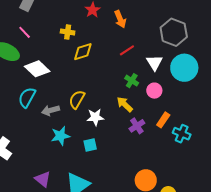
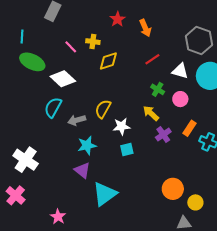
pink line: (25, 32) -> (71, 47), moved
white triangle: (154, 63) -> (180, 71), turned -42
cyan square: (90, 145) -> (127, 150), moved
purple triangle: (43, 179) -> (82, 170), moved

